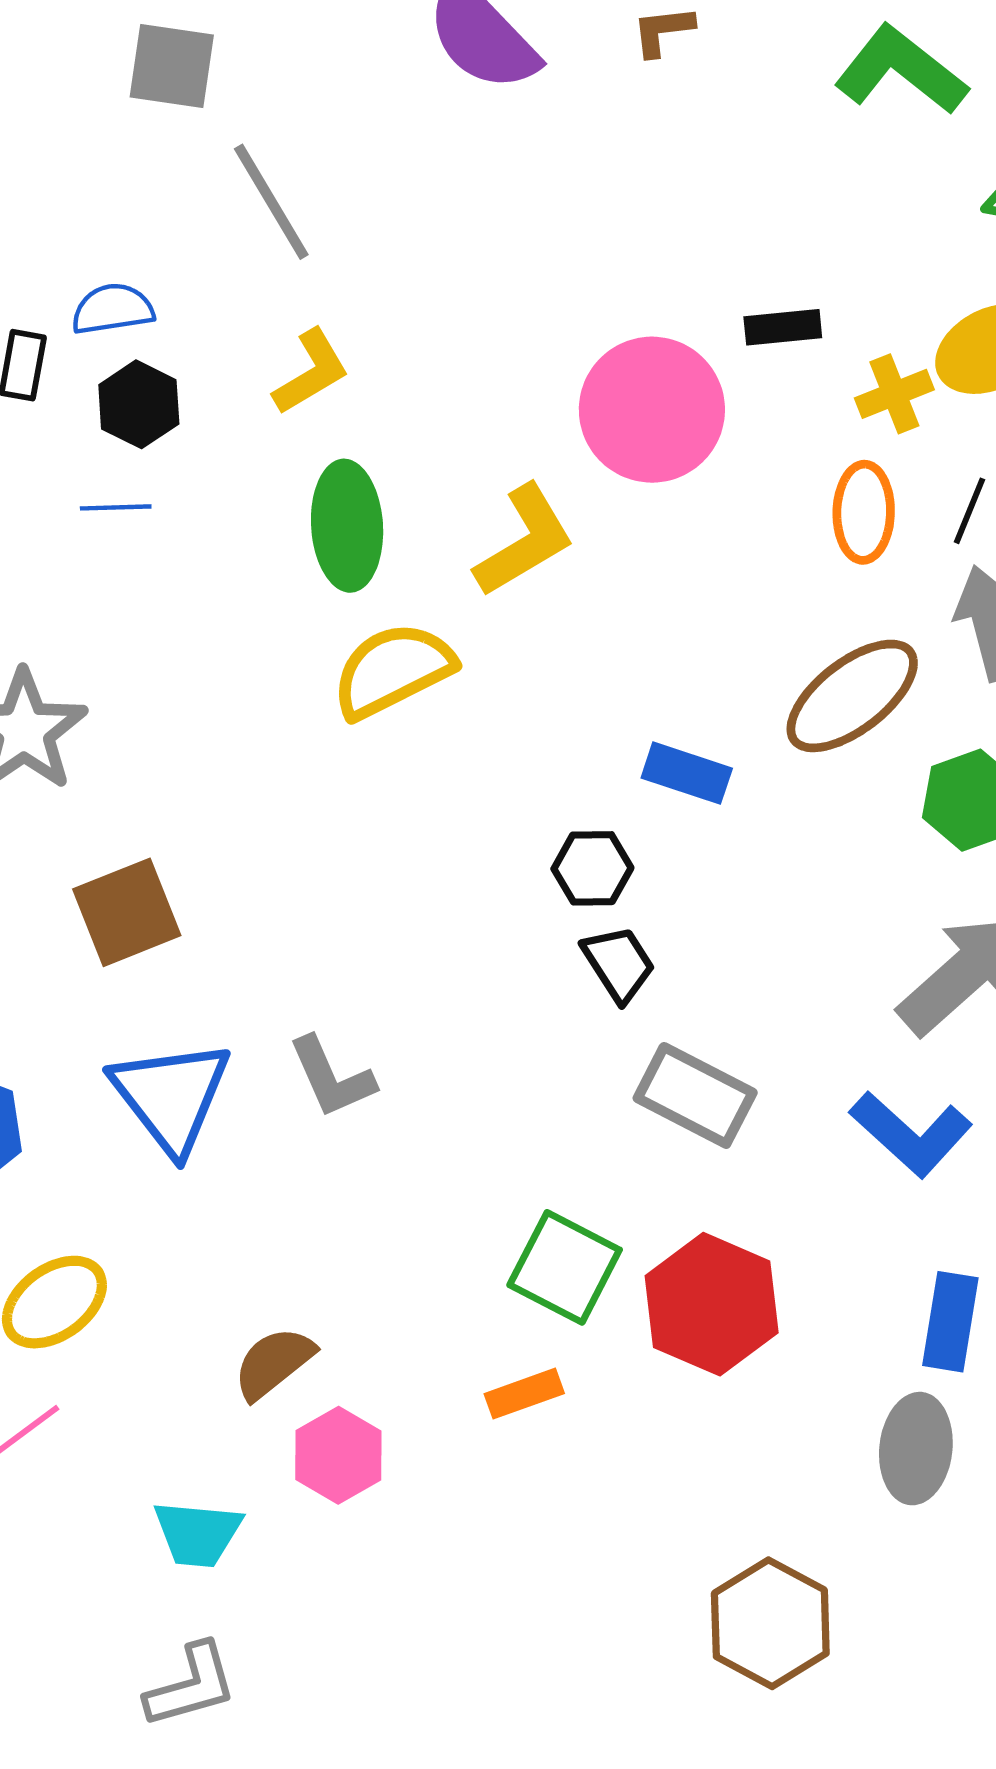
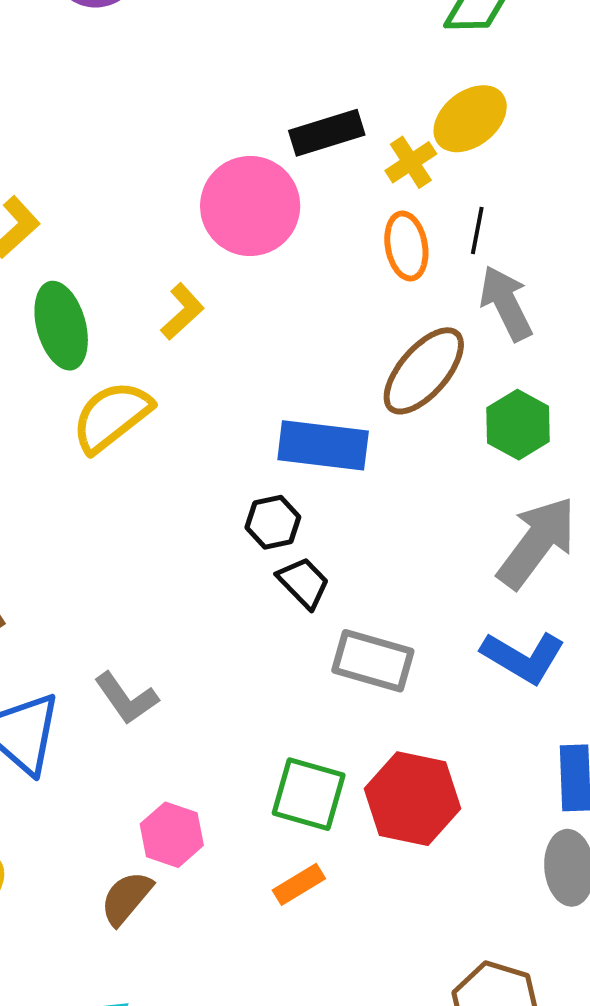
black rectangle: (783, 327) -> (327, 133), size x1.4
yellow L-shape: (524, 541) -> (182, 312), size x0.7
blue rectangle: (687, 773) -> (323, 445), size x1.5
pink hexagon: (338, 1455) -> (172, 835), moved

